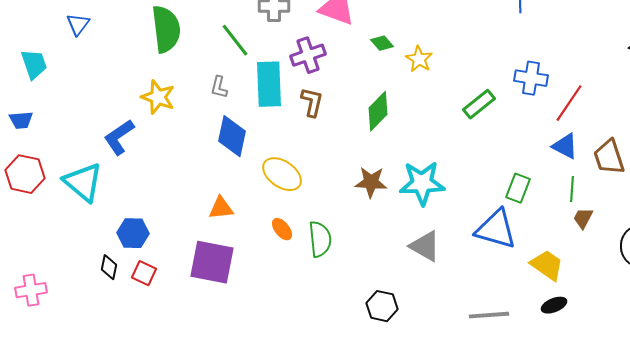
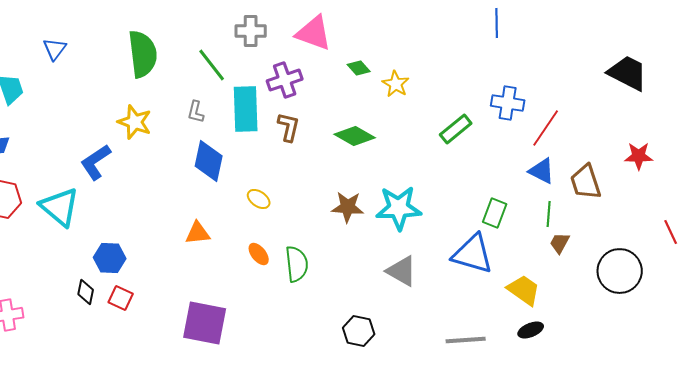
green diamond: (378, 111) -> (355, 136), turned 75
yellow ellipse: (282, 174) -> (259, 199), size x0.6
purple square: (212, 262) -> (205, 323), moved

